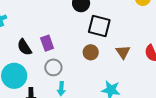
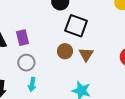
brown triangle: (123, 52) -> (86, 54), moved

